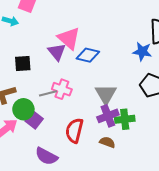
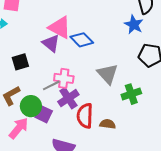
blue star: (142, 52) -> (134, 25), turned 30
blue diamond: (88, 55) -> (82, 40), turned 45
purple cross: (108, 116) -> (68, 98), moved
brown semicircle: (107, 142) -> (108, 124), moved

